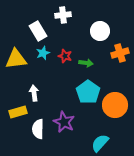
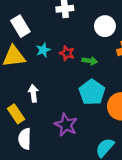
white rectangle: (38, 31) -> (20, 26), moved
yellow rectangle: (18, 112) -> (16, 114), turned 72
white semicircle: (38, 129) -> (25, 139), moved

